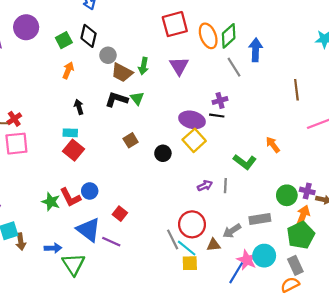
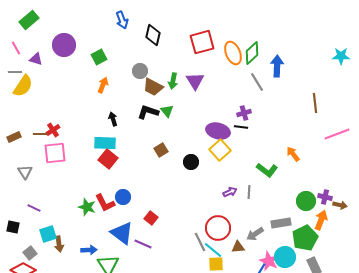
black diamond: (89, 36) -> (153, 35), moved
purple triangle: (179, 66) -> (195, 81), moved
cyan rectangle: (70, 133) -> (105, 143), size x1.5
green pentagon: (301, 235) -> (305, 238), moved

